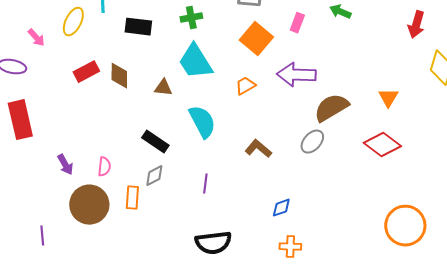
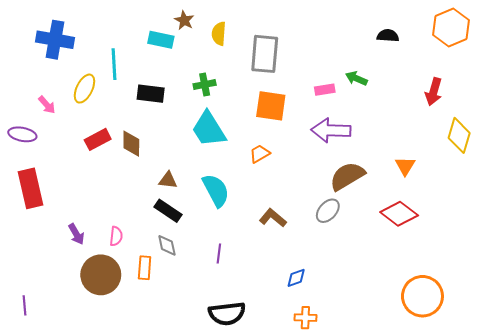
pink rectangle: (297, 23) -> (325, 90), moved, turned 60
orange square: (256, 39) -> (271, 106), turned -32
purple arrow: (296, 75) -> (331, 130), moved
brown triangle: (163, 88) -> (168, 180), moved
gray diamond: (154, 176) -> (167, 245), turned -75
purple line: (42, 236) -> (24, 305), moved

